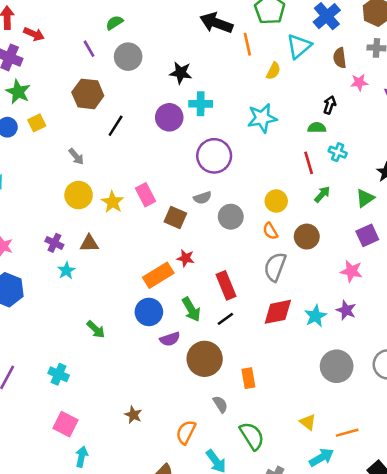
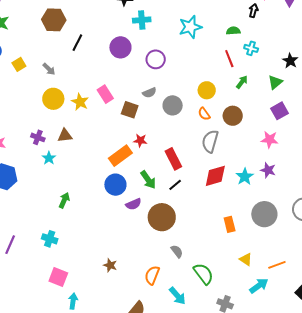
black arrow: (330, 105) -> (254, 11), moved
purple circle: (169, 117) -> (120, 47), moved
yellow square: (37, 123) -> (19, 64), moved
purple circle: (214, 156) -> (156, 59), size x0.7
green arrow: (96, 329) -> (64, 200), moved, turned -105
orange rectangle: (248, 378) -> (230, 224), moved

